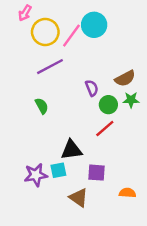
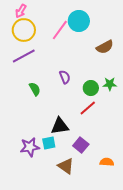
yellow circle: (45, 32) -> (24, 30), moved
purple line: (50, 67) -> (24, 56), moved
brown semicircle: (125, 78) -> (105, 47), moved
purple semicircle: (92, 88) -> (65, 77), moved
purple square: (96, 173) -> (81, 145), turned 35

